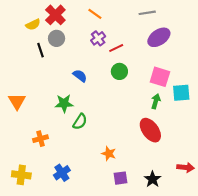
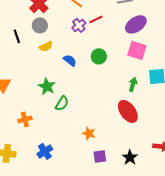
yellow semicircle: (33, 25) -> (46, 46), moved
red line: (116, 48) -> (96, 19), moved
black line: (41, 50) -> (17, 36), moved
blue semicircle: (80, 76) -> (70, 60), moved
pink square: (160, 77) -> (137, 50), moved
green star: (64, 103) -> (47, 86), turned 30

